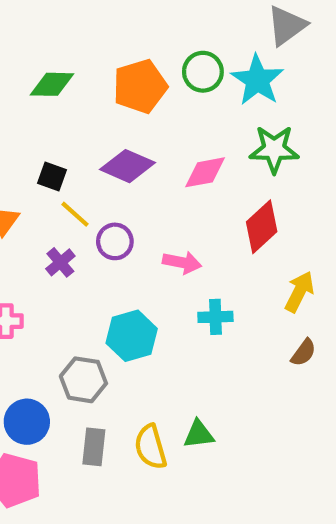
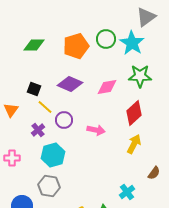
yellow arrow: (299, 292) -> (134, 144), moved
cyan cross: (215, 317) -> (127, 192), moved, turned -35
cyan hexagon: (132, 336) -> (53, 155), moved

